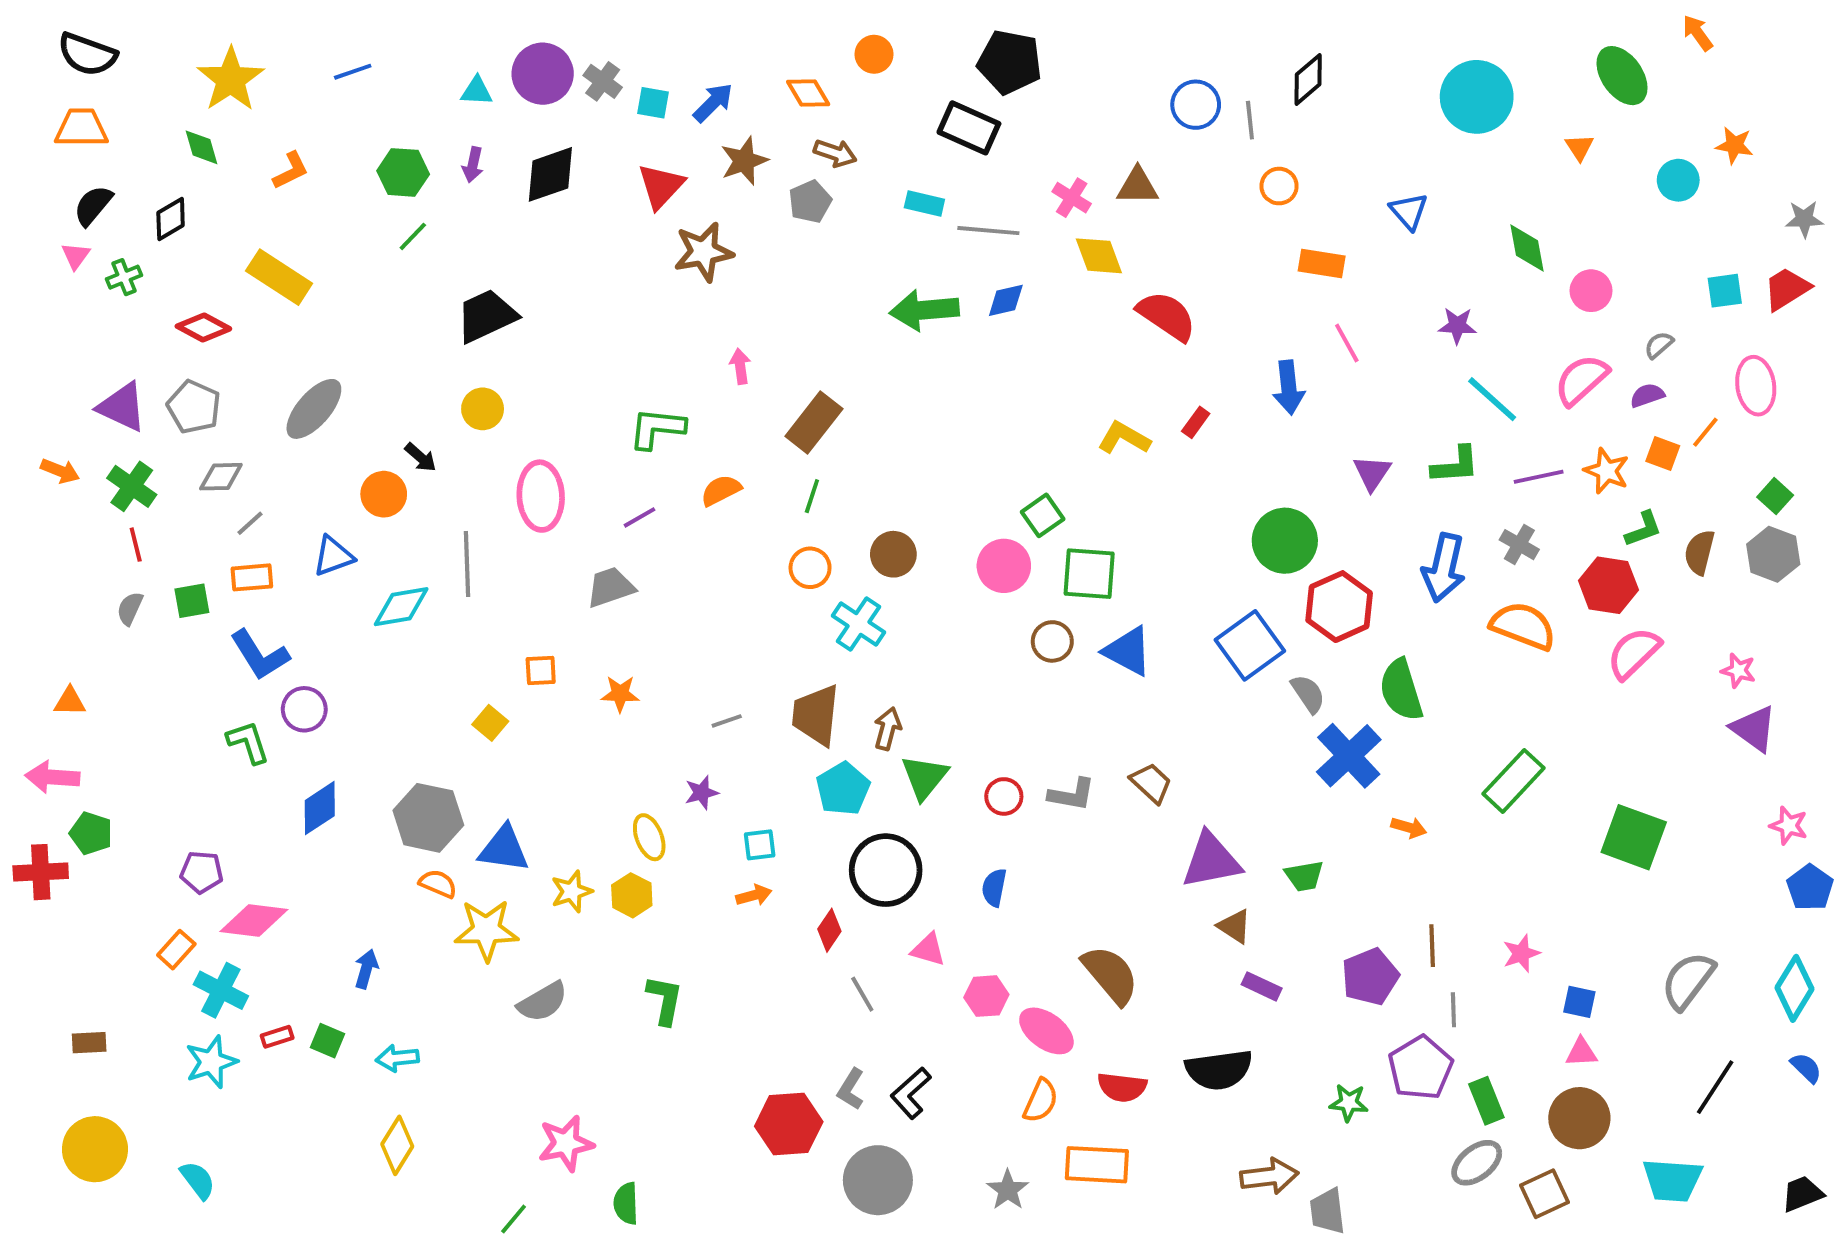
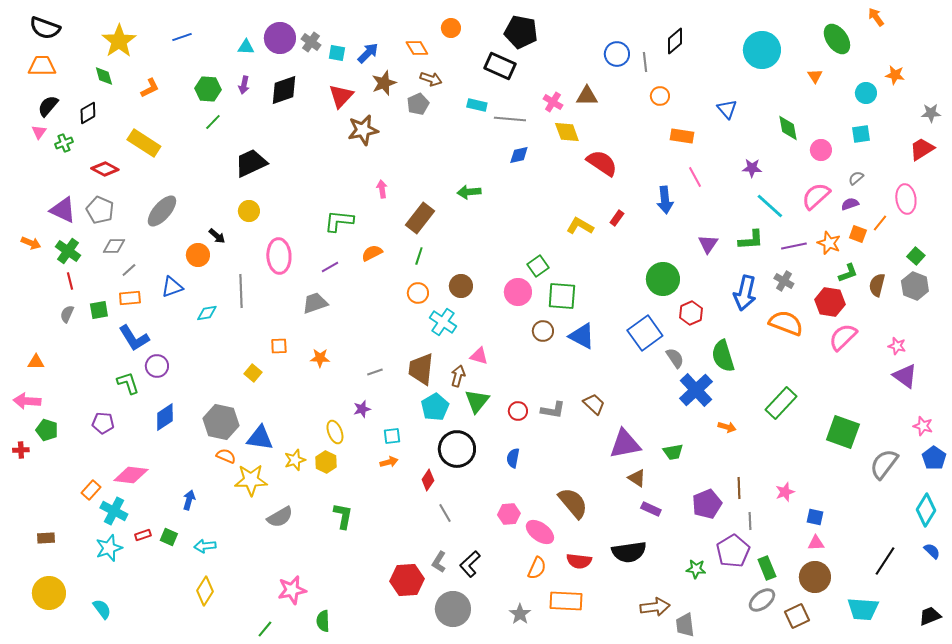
cyan square: (1725, 291) -> (861, 134), moved
green arrow: (924, 310) -> (469, 192), moved, size x0.7
cyan diamond: (401, 607) -> (207, 313), size x0.7
red hexagon: (1339, 607) -> (691, 313), size x0.7
red cross: (41, 872) -> (21, 450), size x0.6
purple pentagon: (202, 872) -> (103, 423), moved
pink triangle: (928, 950) -> (479, 356), moved
gray semicircle: (1688, 981) -> (884, 464), moved

